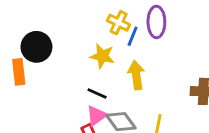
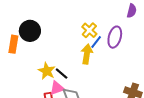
yellow star: (102, 56) -> (47, 71), moved
yellow arrow: (136, 75) -> (87, 54), moved

